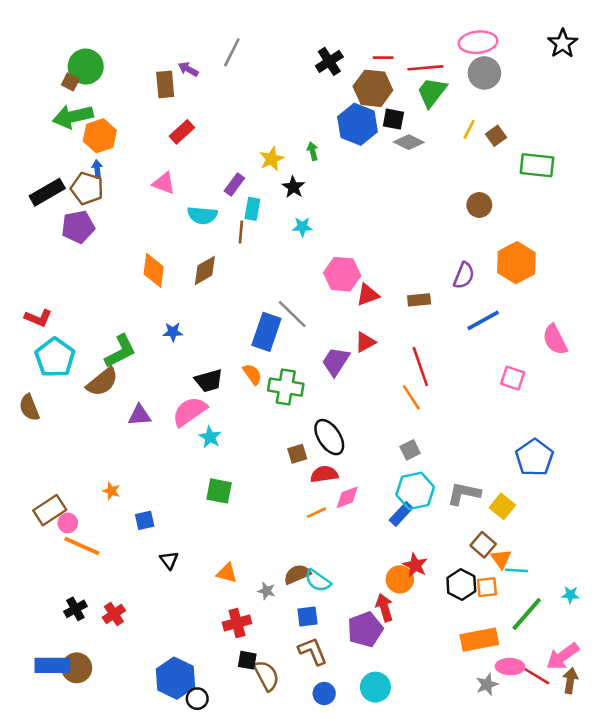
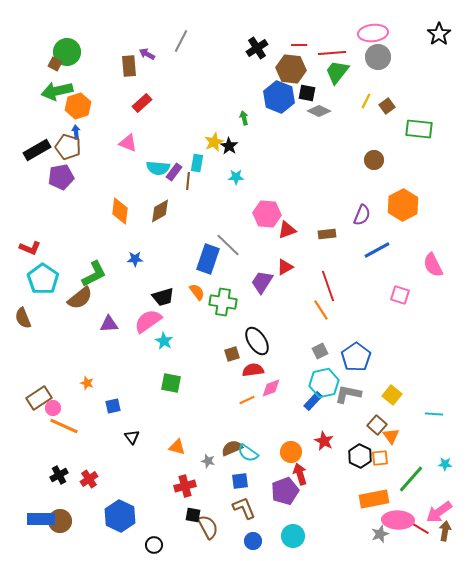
yellow star: (272, 159) -> (214, 142), moved
purple rectangle: (234, 184) -> (174, 172), moved
blue pentagon: (534, 458) -> (356, 357), moved
gray L-shape: (464, 493) -> (348, 394), moved
cyan line: (516, 570) -> (434, 414), moved
orange circle: (400, 579) -> (291, 452), moved
pink ellipse: (510, 667) -> (398, 520), size x1.4
blue hexagon: (175, 678) -> (120, 516), moved

